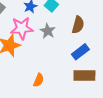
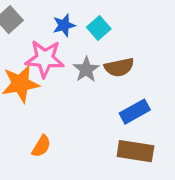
brown semicircle: (78, 25) -> (119, 67), moved, turned 54
orange semicircle: (39, 80) -> (41, 146), moved

